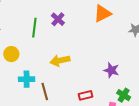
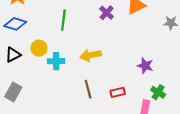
purple cross: (58, 19) -> (107, 13), moved
cyan cross: (27, 79) -> (56, 61), moved
brown line: (45, 91) -> (88, 89), moved

